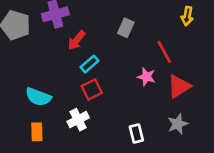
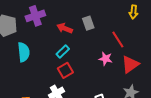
gray rectangle: (126, 28) -> (88, 23), turned -40
red arrow: (76, 40) -> (65, 28), moved, turned 77
cyan semicircle: (38, 97) -> (24, 52), moved, turned -114

